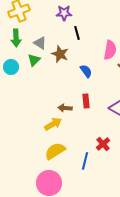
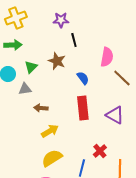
green arrow: (16, 38) -> (13, 45), turned -90
gray triangle: (40, 43) -> (25, 89), moved, turned -40
red rectangle: (86, 101) -> (83, 108), size x1.6
brown arrow: (65, 108) -> (41, 108), moved

